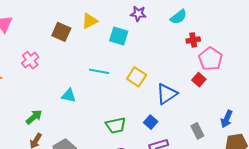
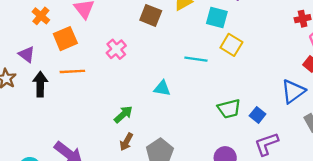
yellow square: (137, 77) -> (231, 45), moved
blue triangle: (167, 94) -> (293, 91), moved
green trapezoid: (116, 125) -> (229, 109), moved

